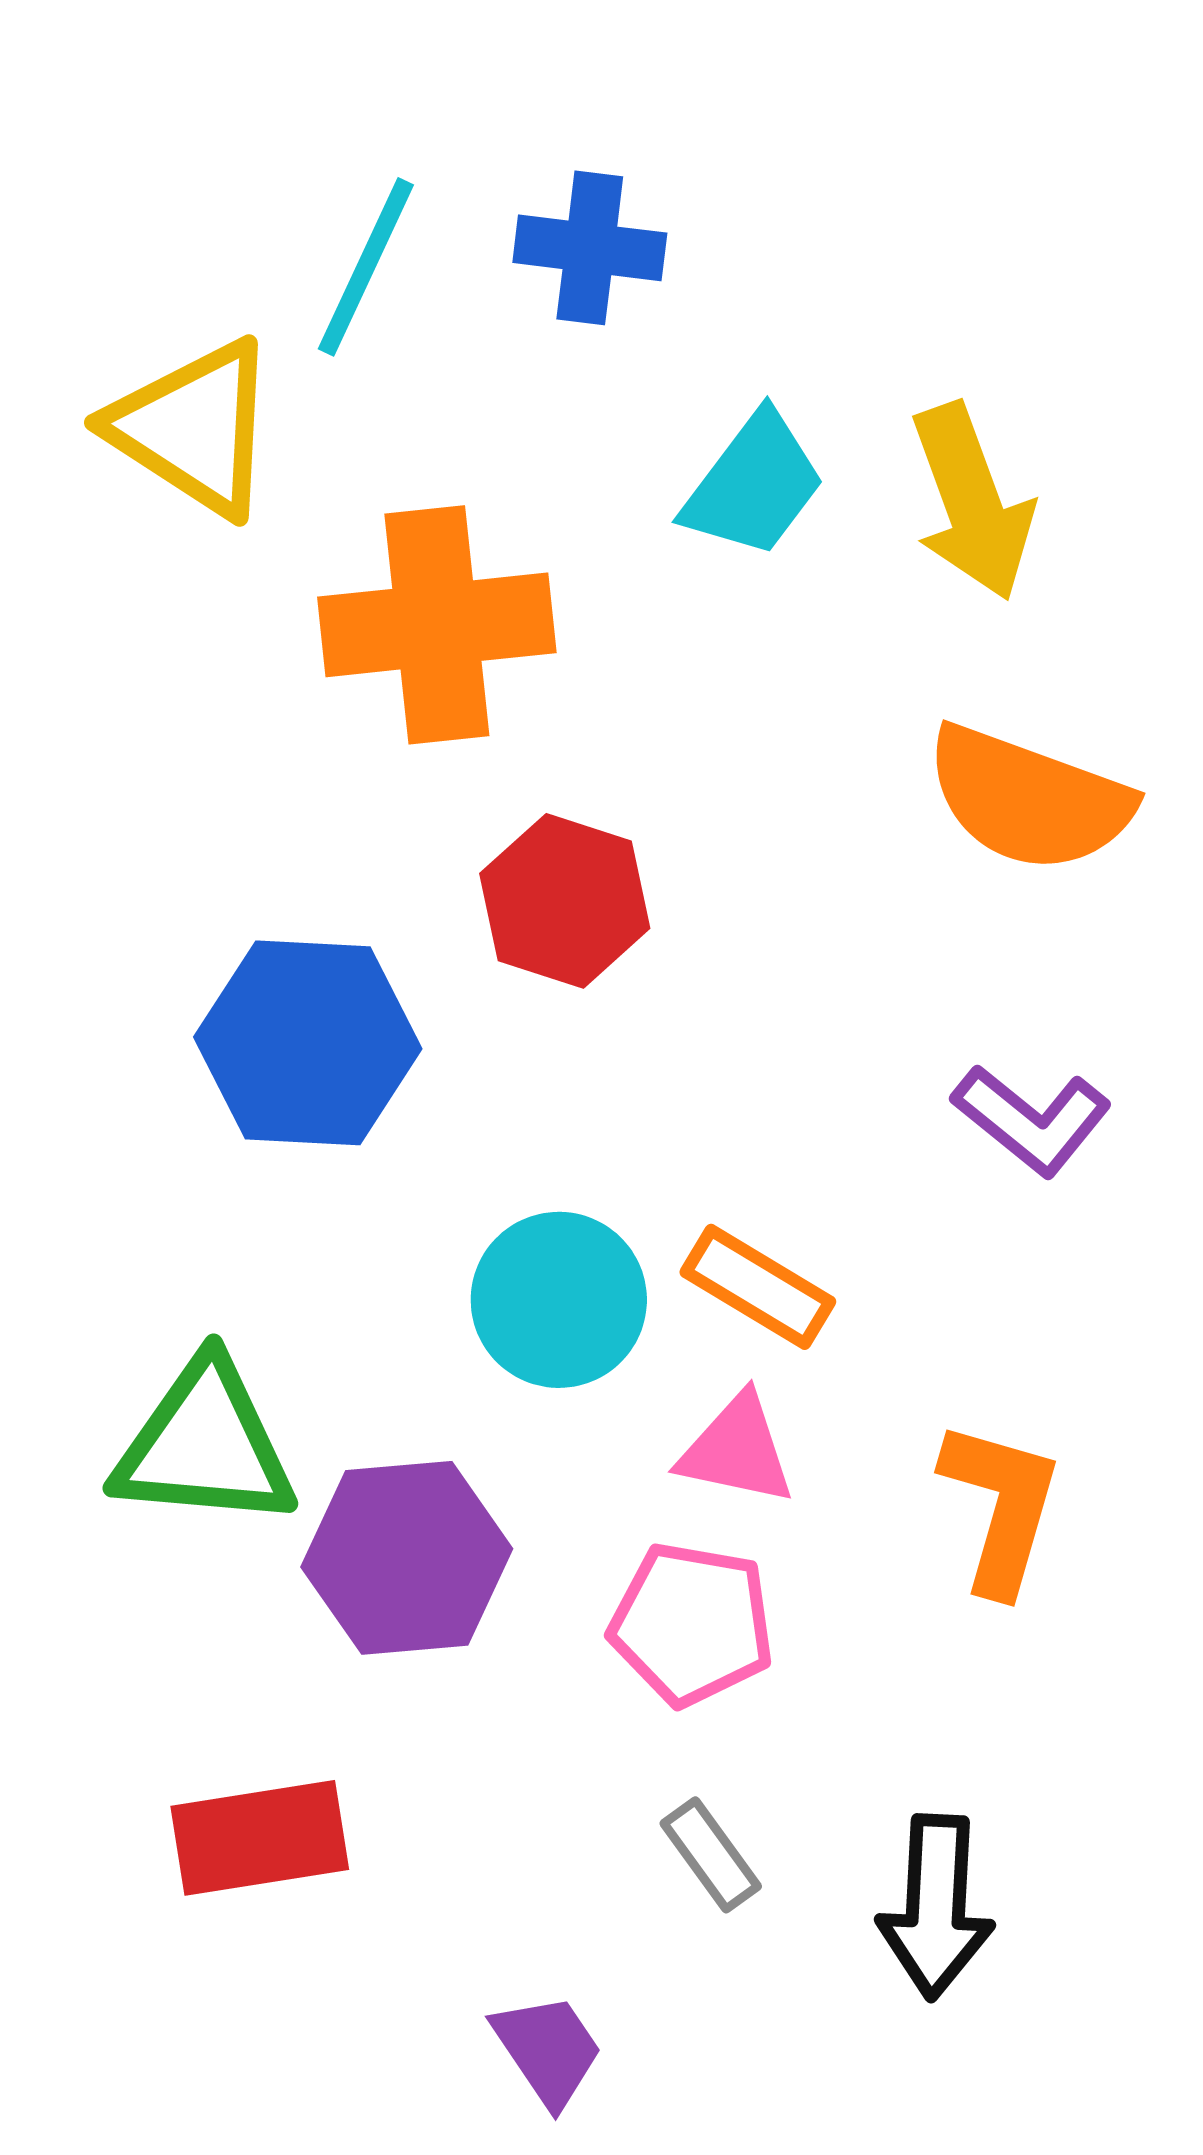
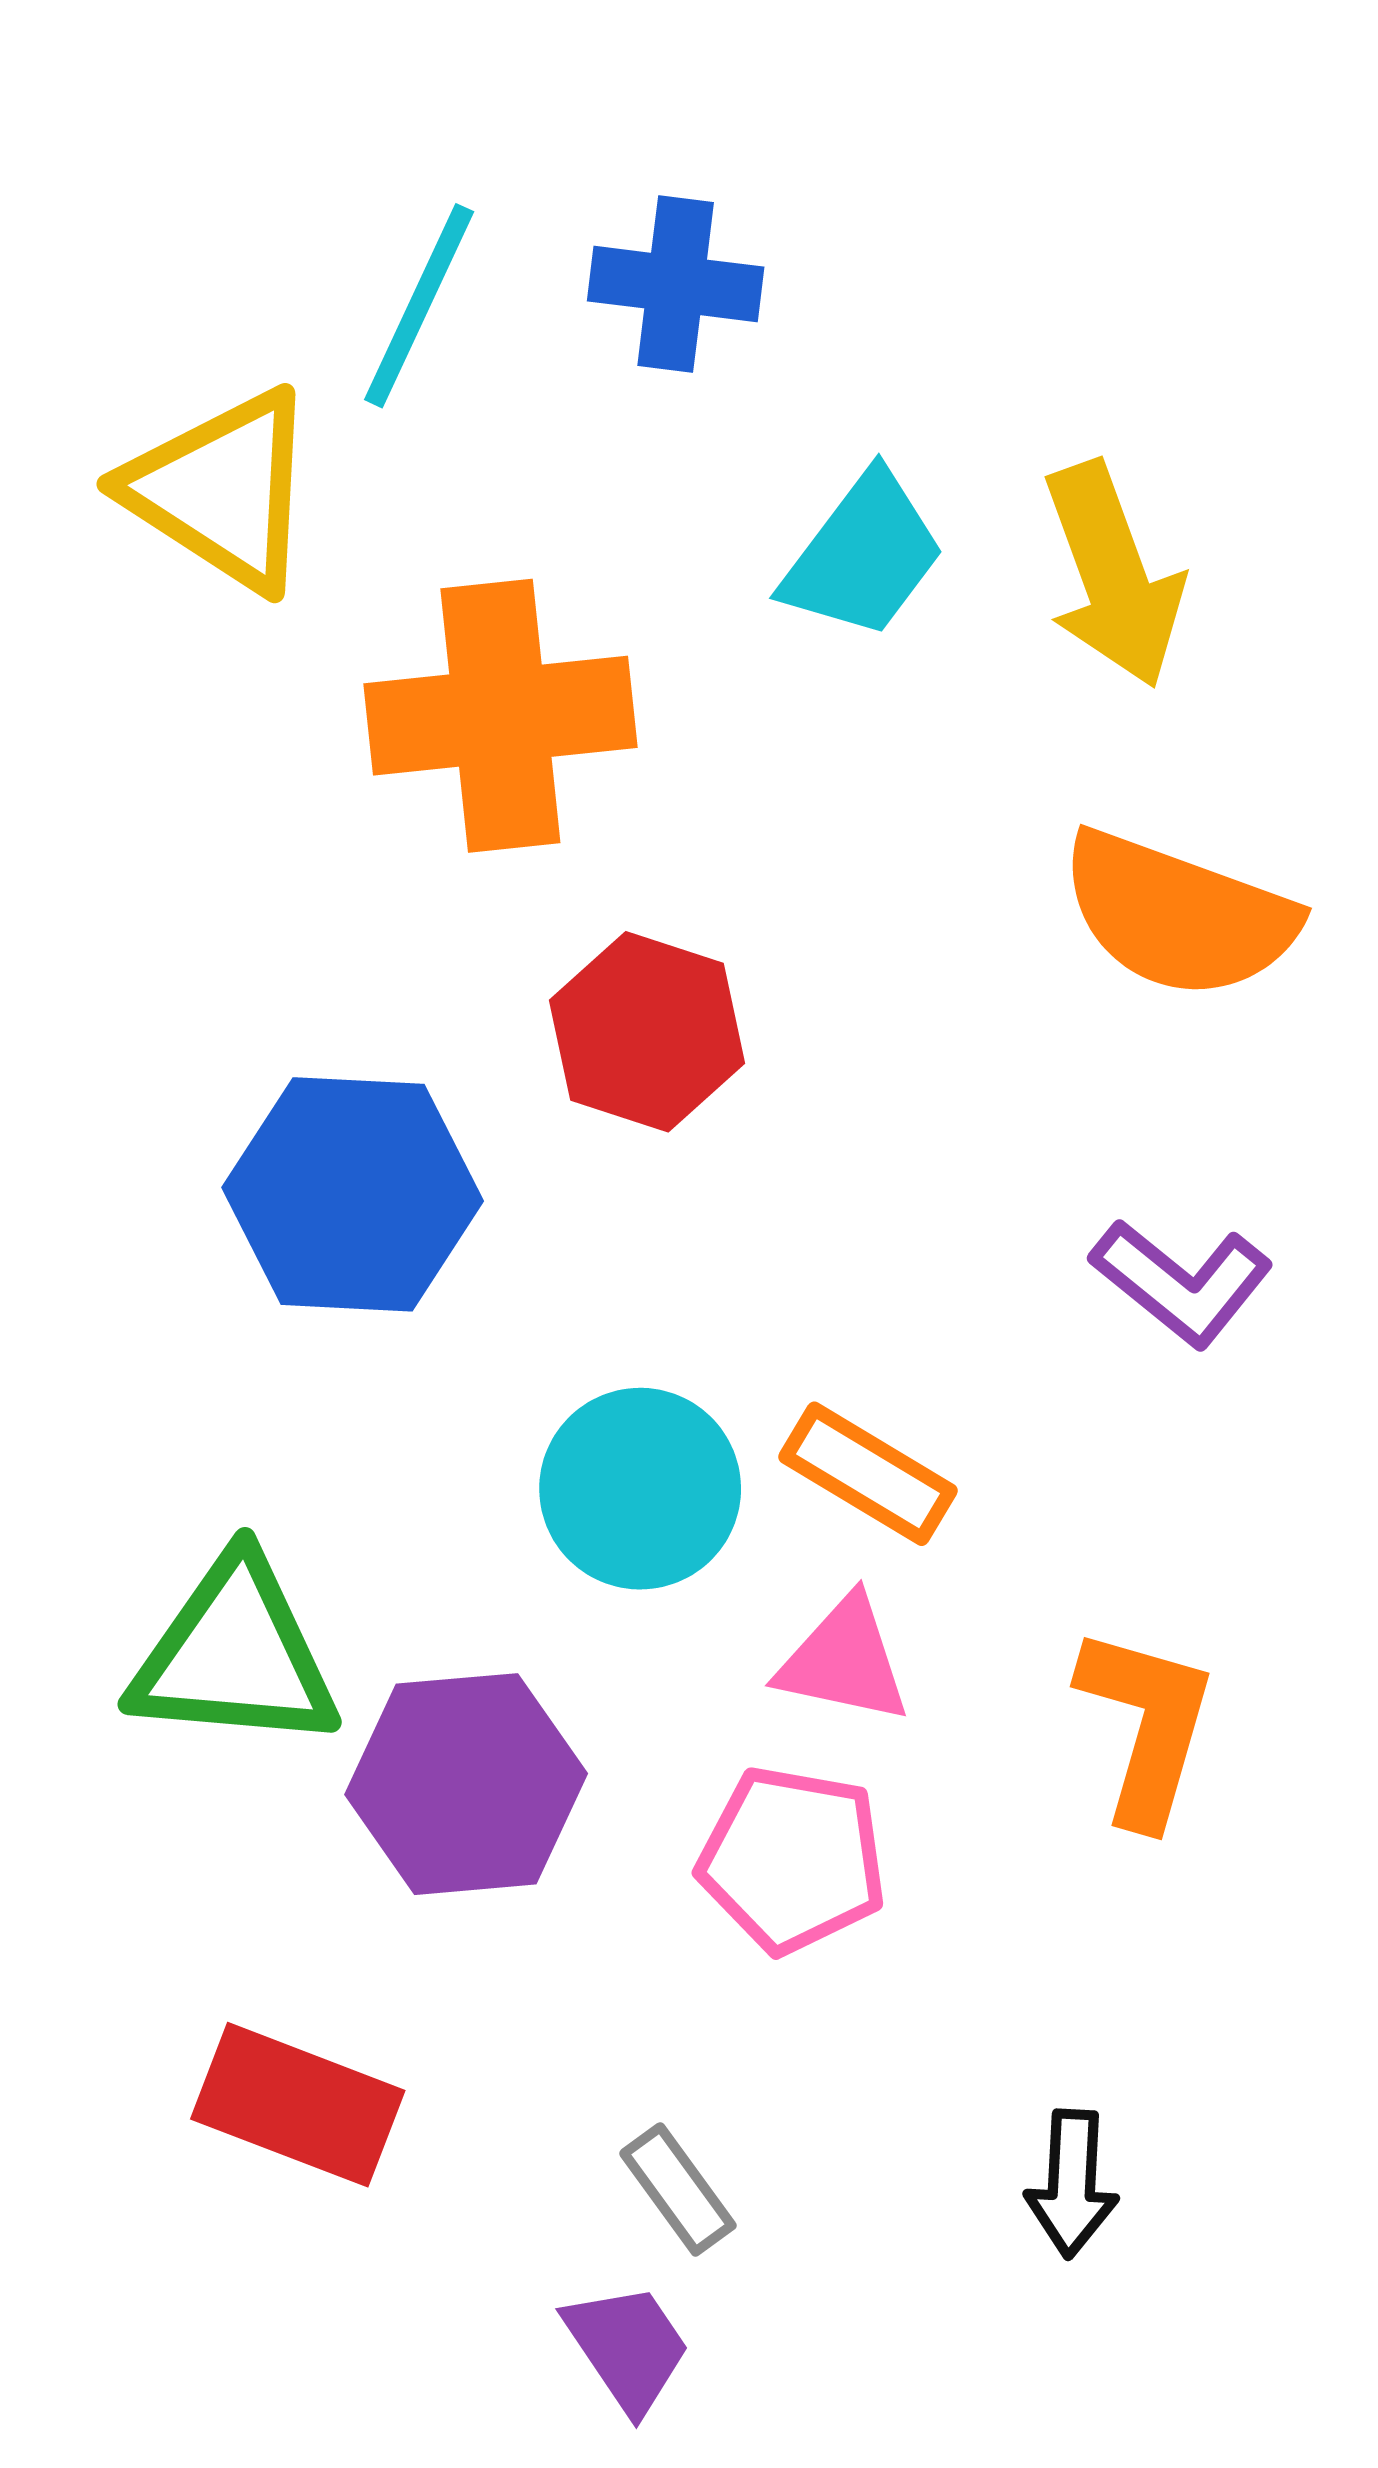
red rectangle: (260, 1838) -> (298, 2105), turned 30
gray rectangle: (711, 1855) -> (678, 2189), moved
black arrow: (936, 1907) -> (1072, 2184), size x0.7

